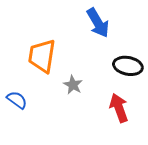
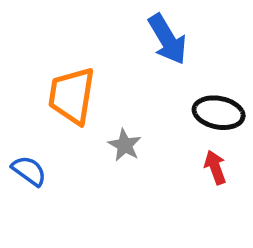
red arrow: (119, 108) -> (215, 167), moved, size x0.7

